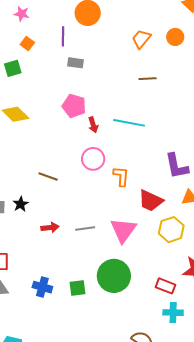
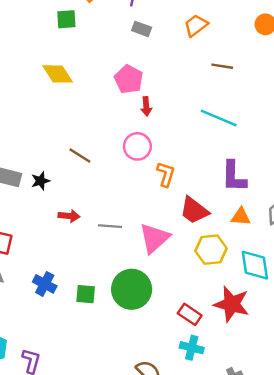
orange trapezoid: (141, 39) -> (196, 25), moved
cyan line: (129, 123) -> (219, 118), moved

